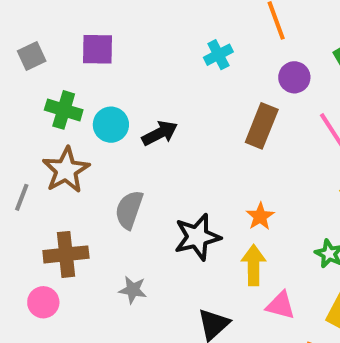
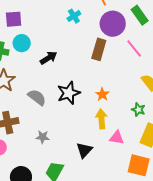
purple circle: (294, 77) -> (113, 24), size x1.6
cyan circle: (111, 125) -> (22, 43), moved
gray semicircle: (129, 210) -> (37, 97), turned 114
black star: (197, 237) -> (69, 93), moved

